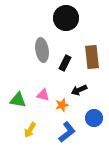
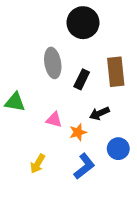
green triangle: (18, 100) -> (15, 102), moved

